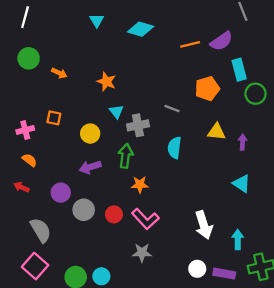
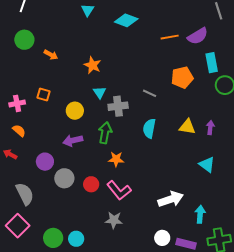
yellow triangle: (216, 132) -> (187, 127), moved
white arrow: (204, 225) -> (171, 199), turned -95

